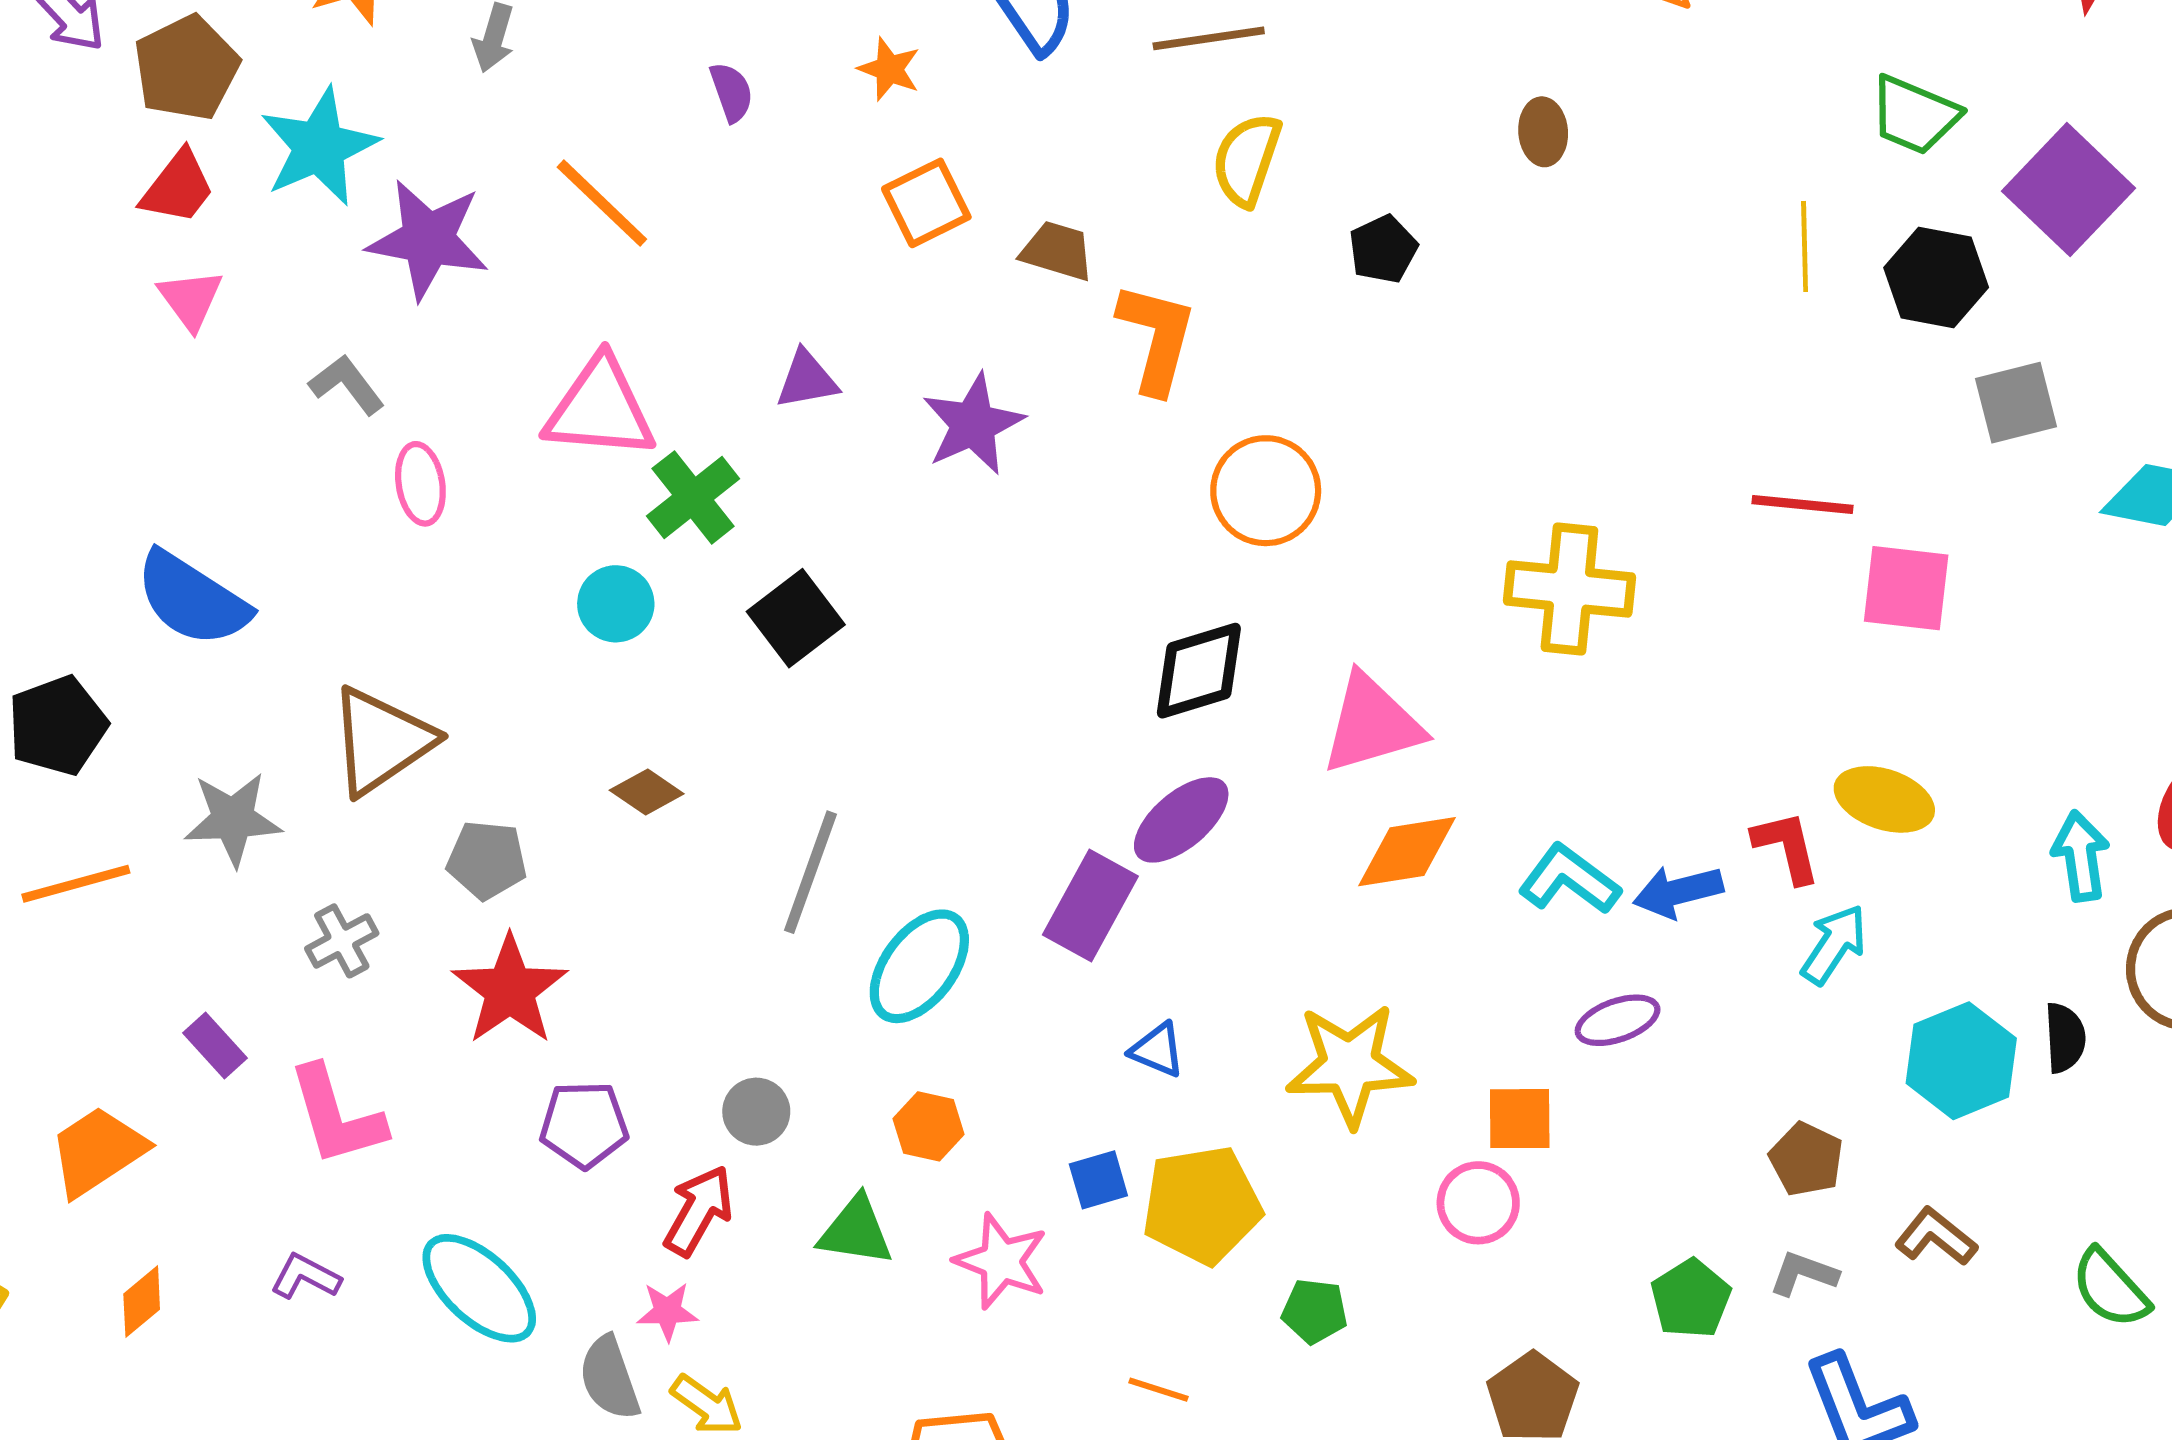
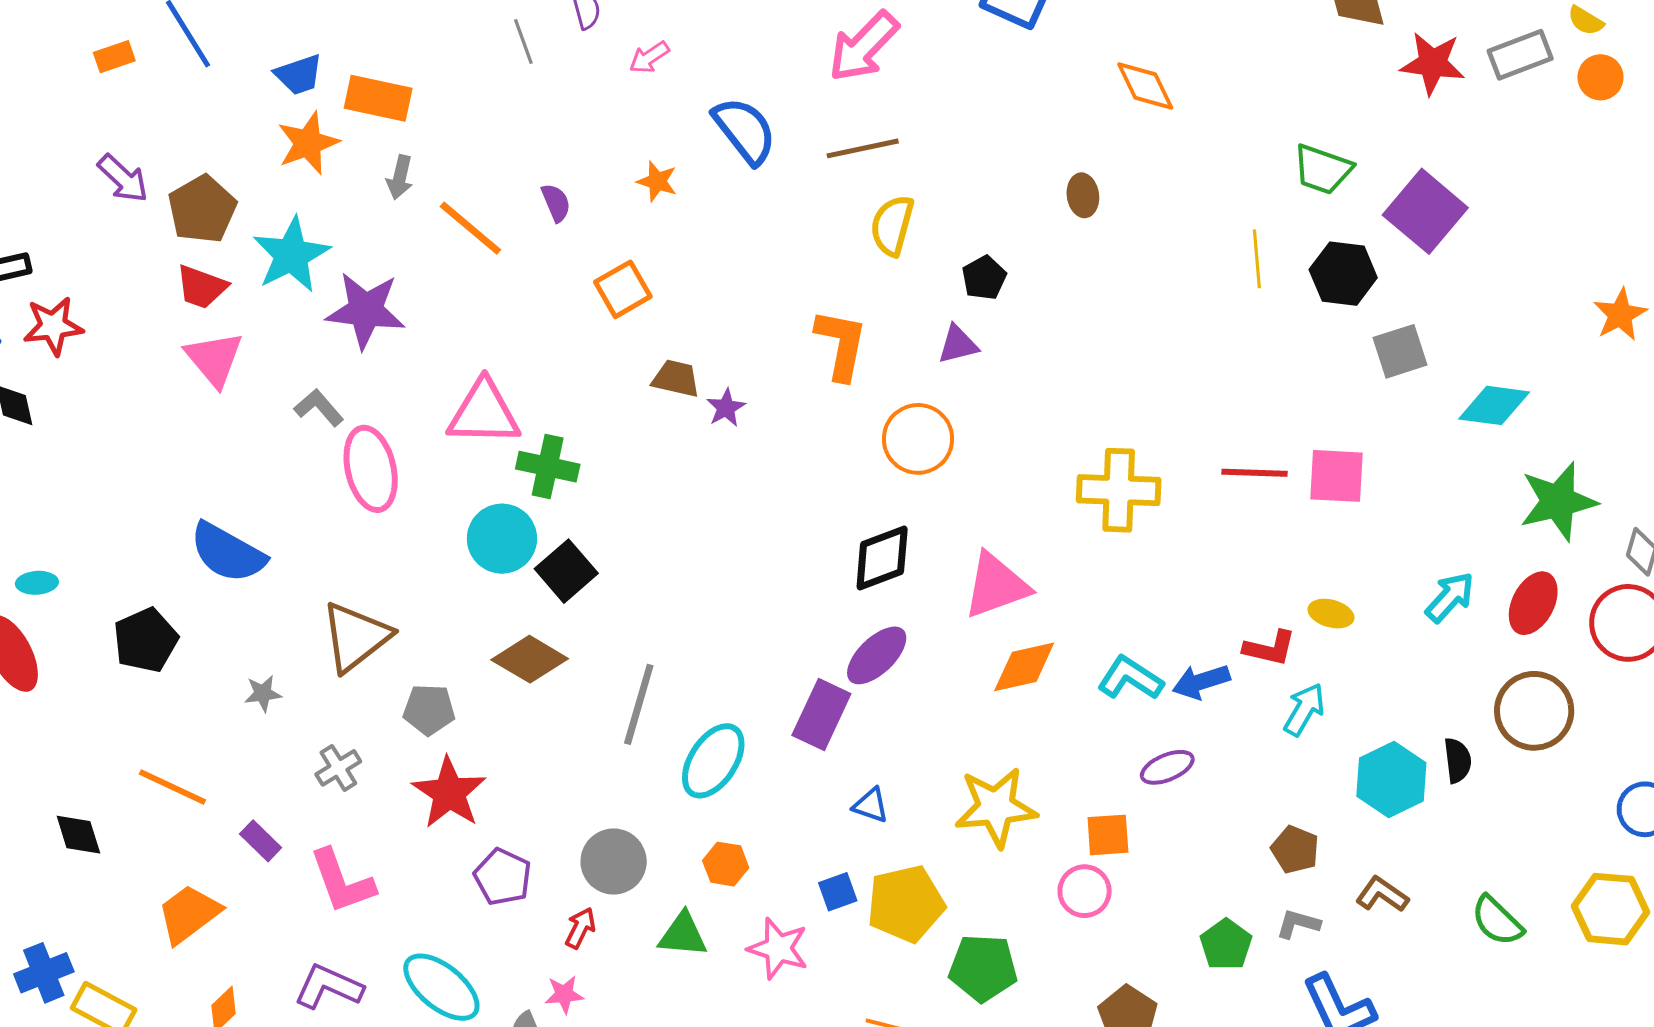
red trapezoid: (178, 187) -> (202, 287), turned 76
orange line: (602, 203) -> (470, 228), moved
orange square: (926, 203) -> (623, 289), moved
brown trapezoid: (1057, 251) -> (676, 379), moved
pink triangle: (190, 299) -> (214, 359), size x1.4
purple triangle: (807, 380) -> (958, 344), moved
purple star: (973, 424) -> (726, 408), size x0.6
pink ellipse: (420, 484) -> (371, 469), size x1.6
green cross: (693, 497) -> (548, 467), turned -36
red line: (1802, 505) -> (1254, 473), moved
cyan circle: (616, 604) -> (502, 539), size x1.4
black square: (796, 618) -> (566, 571), moved
brown diamond: (647, 792) -> (530, 659), size x1.6
yellow ellipse: (1884, 799) -> (1331, 614), size x0.7
gray star: (233, 819) -> (263, 693), size x0.6
red L-shape: (1787, 847) -> (1270, 648), turned 120
cyan arrow: (2081, 856) -> (1450, 597), moved, turned 54
orange line: (76, 884) -> (172, 787), moved, turned 44
gray circle: (756, 1112) -> (614, 862), size x1.5
purple pentagon: (584, 1125) -> (503, 877), turned 30
red arrow: (699, 1211) -> (580, 928), size x0.7
purple L-shape: (306, 1277) -> (329, 987), size x1.5
green pentagon: (1315, 1311) -> (983, 968), size x1.6

